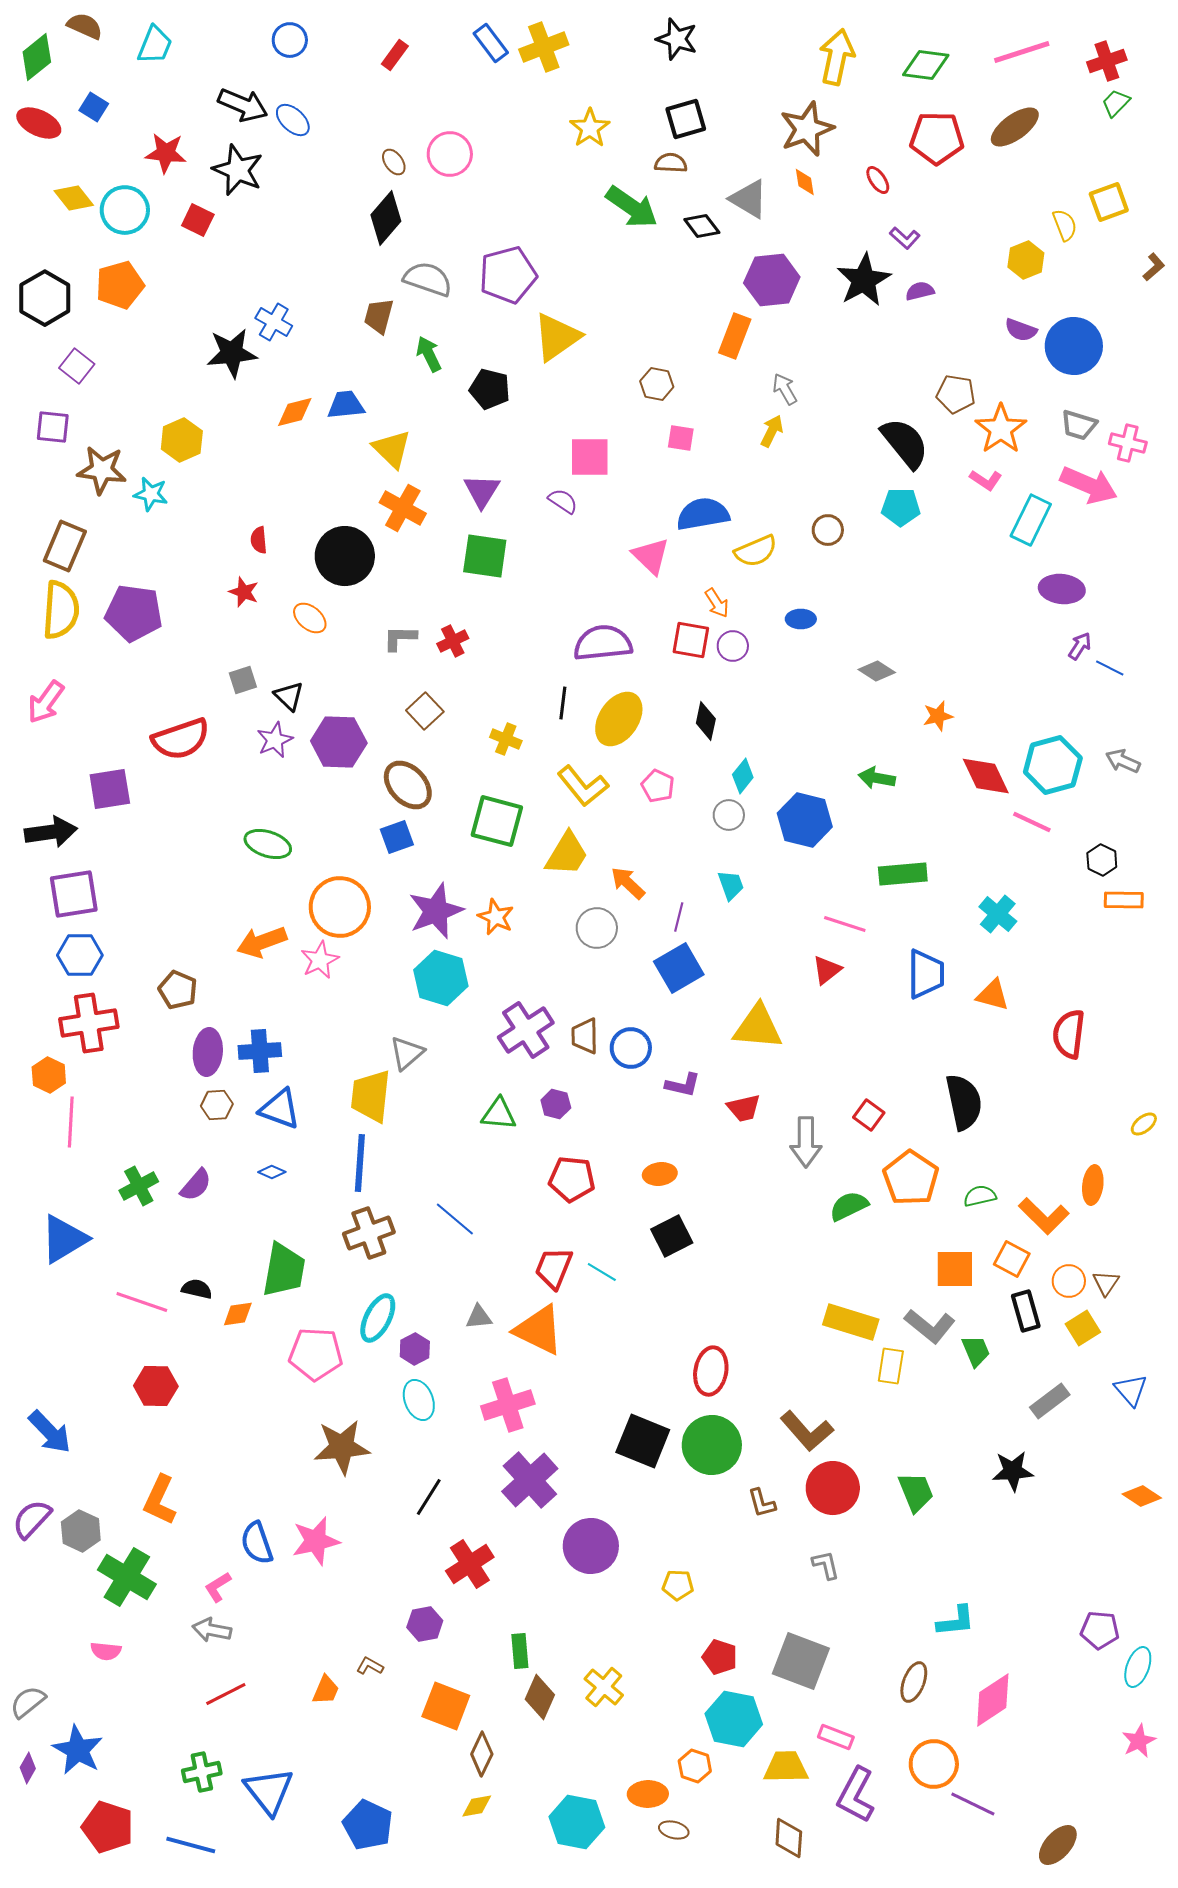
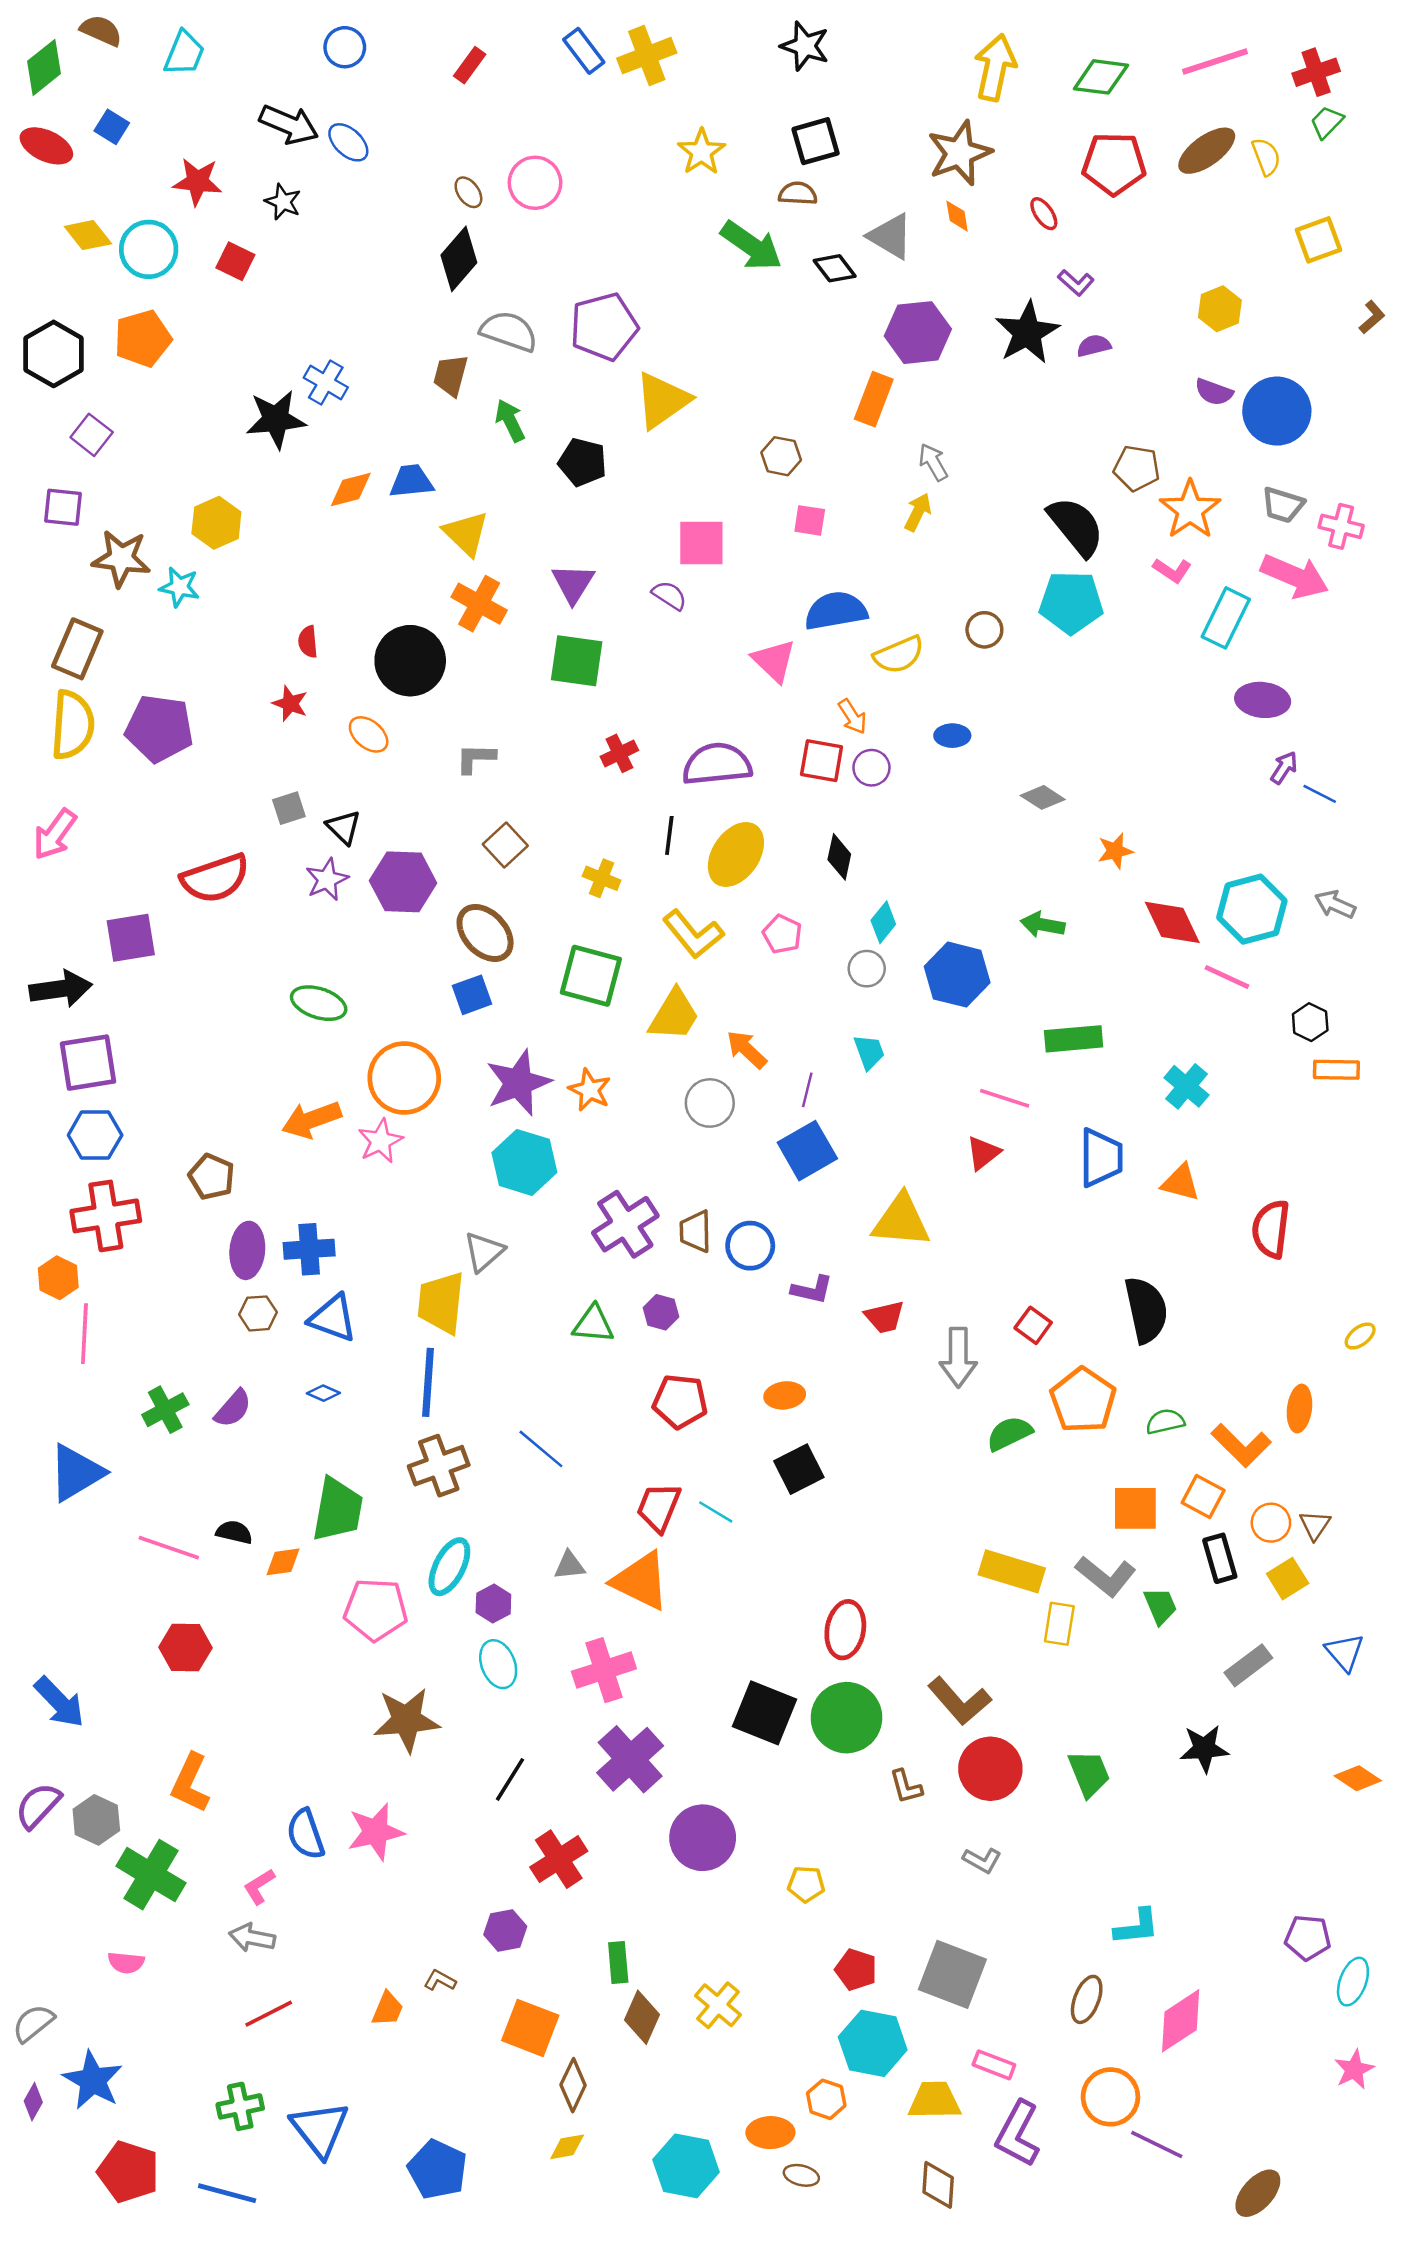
black star: (238, 170) -> (283, 202), size x0.6
yellow semicircle: (1065, 225) -> (1266, 157), moved
cyan pentagon: (901, 507) -> (1071, 602), size x1.4
red cross: (453, 641) -> (619, 753), moved
gray L-shape: (826, 1565) -> (982, 1860), turned 132

